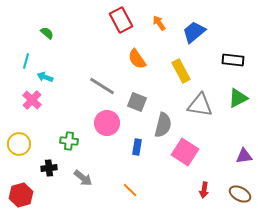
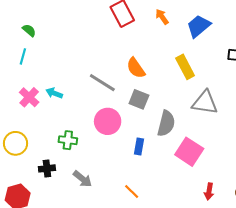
green semicircle: (47, 33) -> (29, 30), moved
orange semicircle: (137, 59) -> (136, 68), moved
cyan arrow: (45, 77) -> (54, 93), moved

